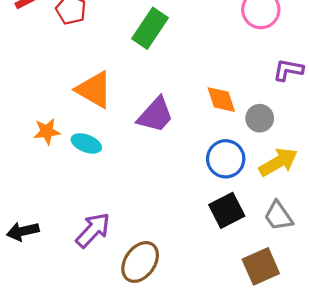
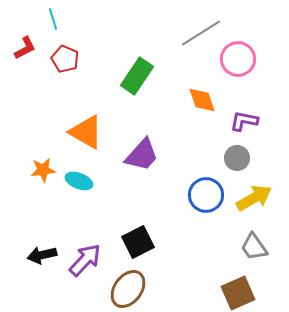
purple L-shape: (288, 70) -> (244, 121), moved
orange diamond: (221, 100) -> (202, 100), moved
black square: (227, 210) -> (138, 242), moved
black arrow: (23, 231) -> (42, 255), moved

